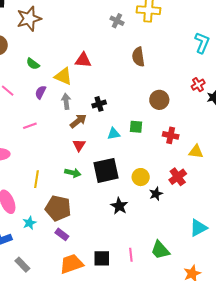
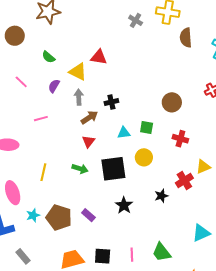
brown semicircle: (138, 57) -> (186, 38), moved
yellow triangle: (196, 152) -> (203, 167), moved, turned -35
yellow circle: (141, 177) -> (144, 157), moved
brown pentagon: (58, 208) -> (59, 217), moved
purple rectangle: (62, 234) -> (88, 215), moved

